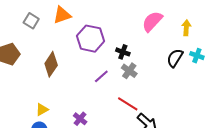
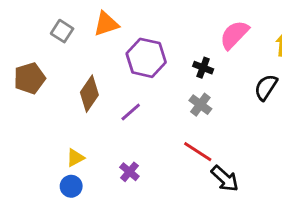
black cross: (123, 52) -> (203, 68), moved
purple line: (101, 76) -> (131, 112), moved

